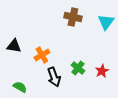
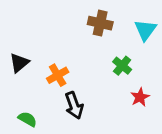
black triangle: (14, 46) -> (19, 63), turned -49
green cross: (78, 68) -> (122, 66), moved

